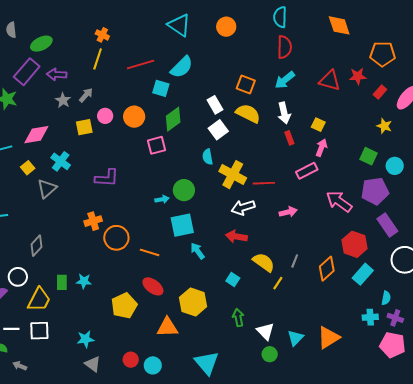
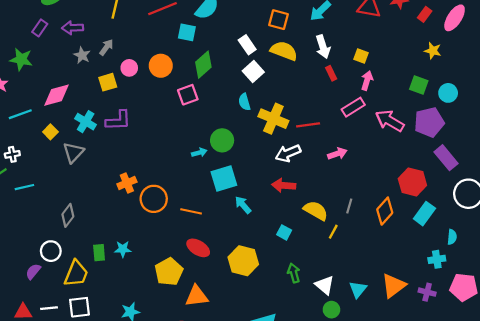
purple rectangle: (27, 72) -> (40, 28), size x0.6
purple L-shape: (107, 178) -> (118, 120), moved
pink arrow: (339, 201) -> (390, 121), moved
purple cross: (395, 318) -> (427, 292), moved
orange triangle: (167, 327) -> (197, 296), moved

